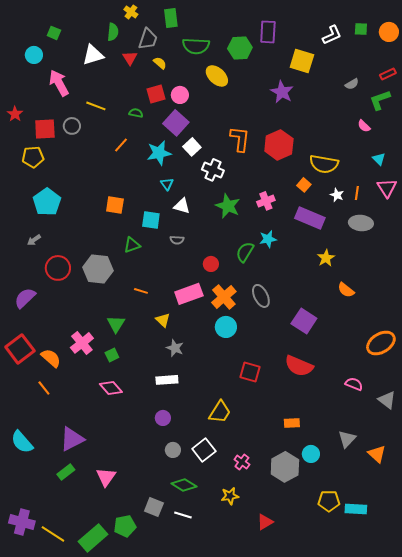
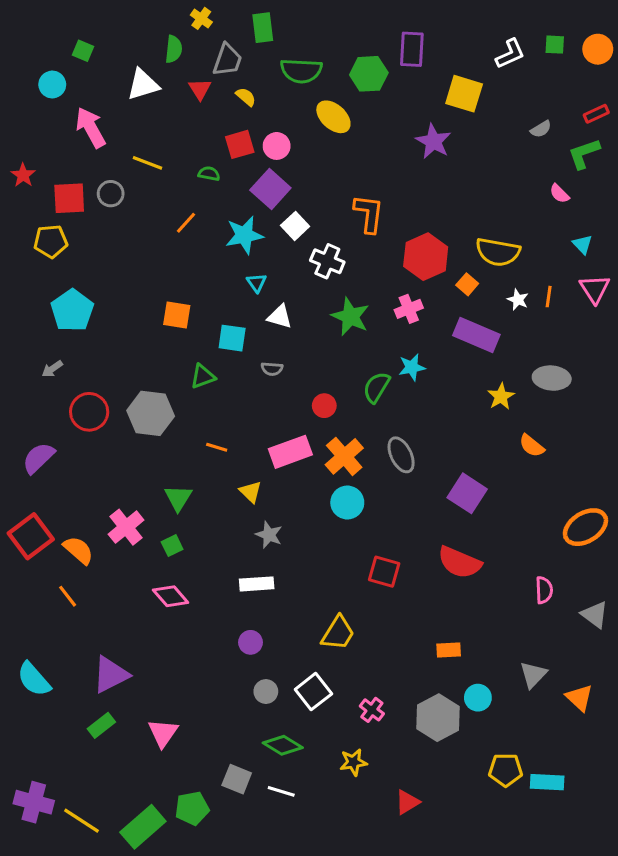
red hexagon: (279, 145) -> (426, 257), moved
gray ellipse: (361, 223) -> (552, 378), moved
pink semicircle: (354, 384) -> (544, 590), turned 66

